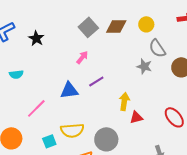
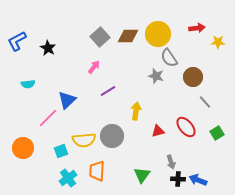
yellow circle: (146, 24) -> (158, 34), size x1.6
blue triangle: (69, 90) -> (67, 100), moved, turned -36
red triangle: (136, 117) -> (158, 131), moved
gray circle: (106, 139) -> (112, 136), moved

